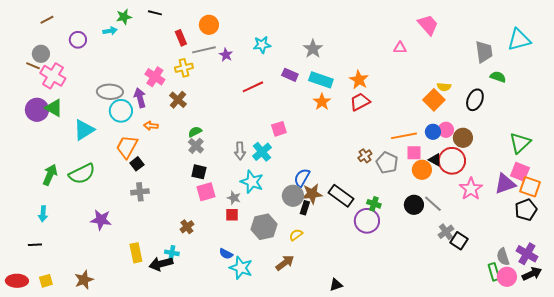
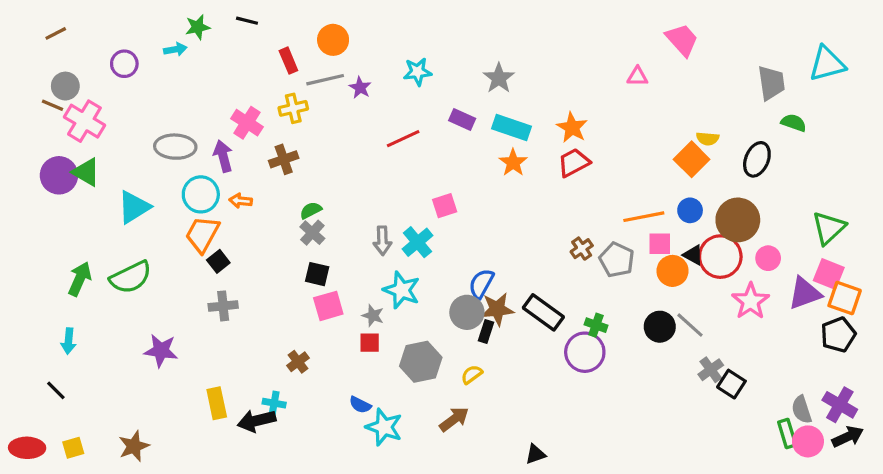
brown line: (47, 20) -> (56, 33), moved
brown cross: (178, 100) -> (284, 159), turned 30
cyan circle: (121, 111) -> (201, 194), moved
pink circle: (446, 130) -> (768, 258), moved
brown circle: (463, 138) -> (738, 220), size x1.4
black line: (35, 245) -> (56, 390), turned 48

